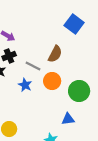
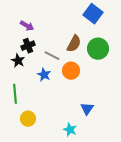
green circle: (79, 91) -> (98, 49), moved
blue triangle: (68, 119) -> (87, 109), turned -48

